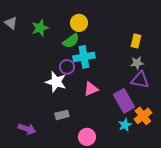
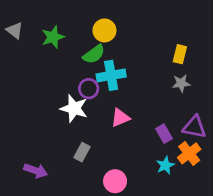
purple triangle: (140, 80) -> (194, 127), moved
purple rectangle: (124, 101) -> (164, 134), size x0.6
gray rectangle: (62, 115) -> (82, 152), turned -48

